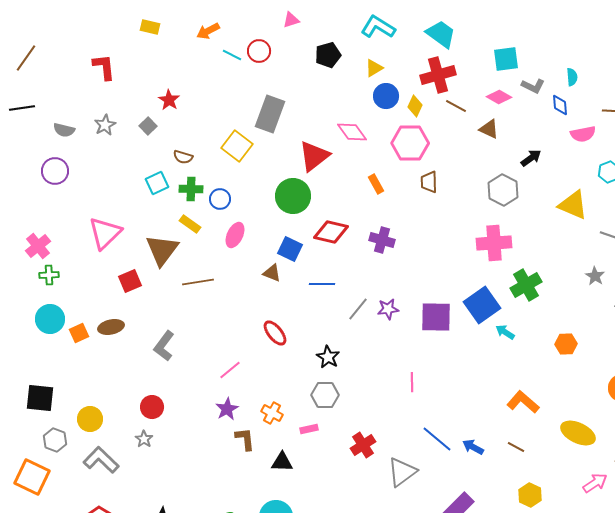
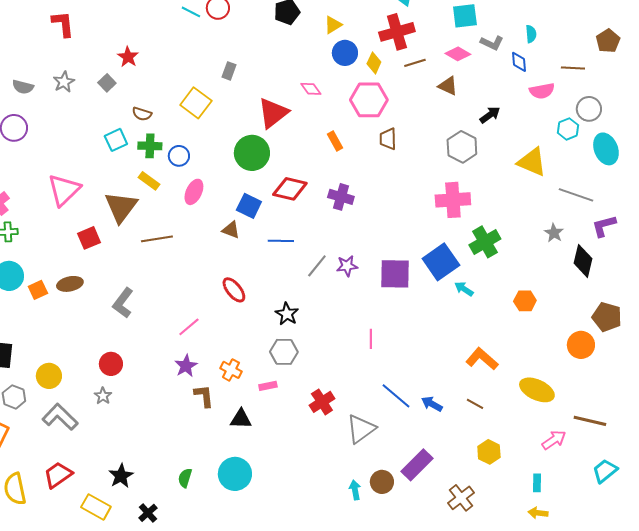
brown line: (456, 106) -> (415, 63), turned -45
gray rectangle: (270, 114) -> (229, 71), size x0.5
pink diamond: (352, 132) -> (311, 89), size x0.7

